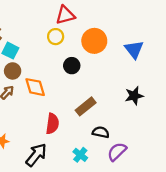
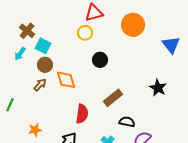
orange circle: (94, 41) -> (133, 25), moved
blue triangle: (134, 49) -> (171, 45), moved
black star: (134, 96) -> (158, 88), turned -30

